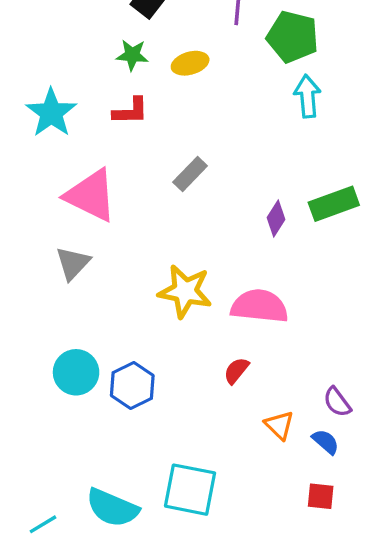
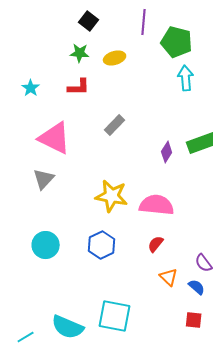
cyan star: (51, 113) -> (31, 88), size x0.6
red semicircle: (236, 371) -> (156, 244), moved
blue hexagon: (132, 385) -> (102, 245), moved

